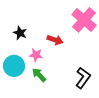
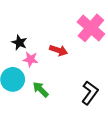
pink star: (36, 55) -> (31, 59), moved

